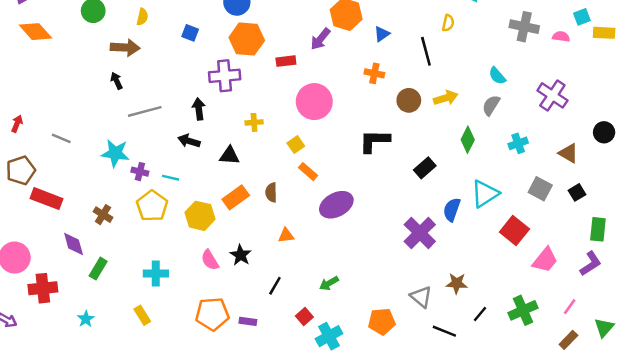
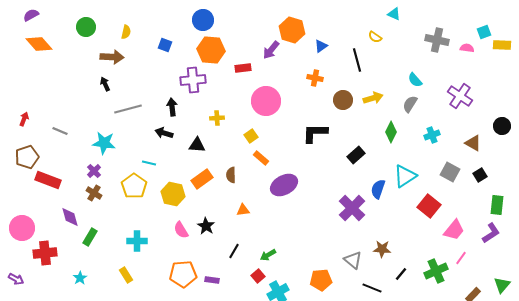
yellow semicircle: (448, 23) -> (375, 37), turned 112
purple cross: (140, 172) -> (94, 171), moved, turned 32
green arrow: (329, 283) -> (268, 255), moved
pink line: (570, 307) -> (461, 258), moved

